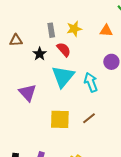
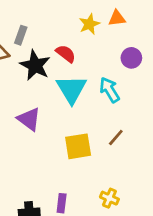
yellow star: (74, 29) -> (89, 24), moved
gray rectangle: (51, 30) -> (21, 35), moved, turned 40
black star: (40, 54) -> (35, 65), size x1.6

